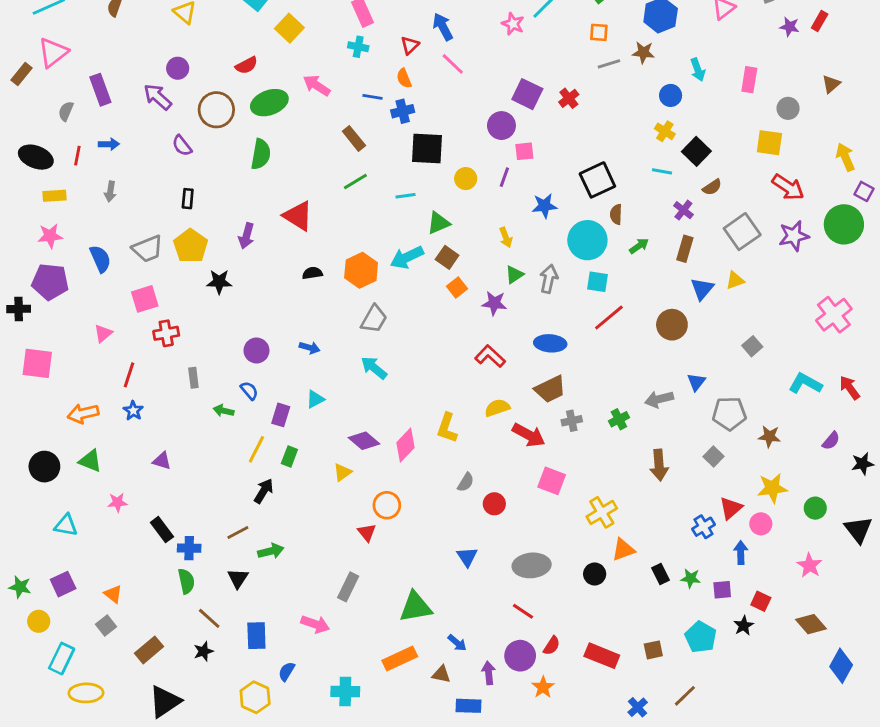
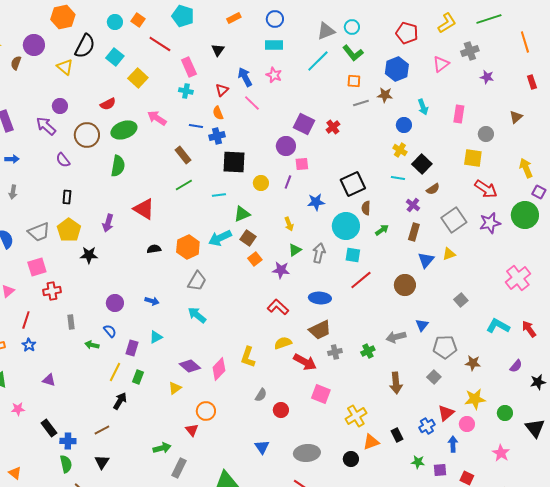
red rectangle: (820, 21) -> (532, 82), moved, turned -48
pink star: (513, 24) -> (274, 75), moved
green arrow: (271, 551) -> (162, 448), moved
black rectangle: (661, 574) -> (397, 435), moved

